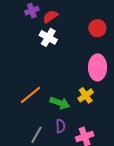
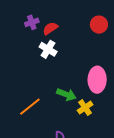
red circle: (97, 28) -> (99, 25), moved
green arrow: (60, 103) -> (66, 94), moved

